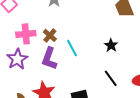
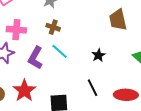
brown cross: (50, 35) -> (53, 27), moved, turned -32
cyan line: (72, 48) -> (60, 51), turned -30

